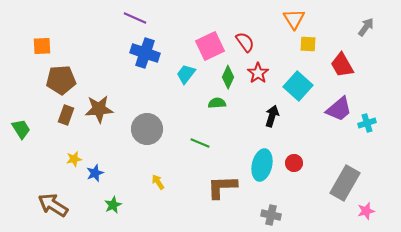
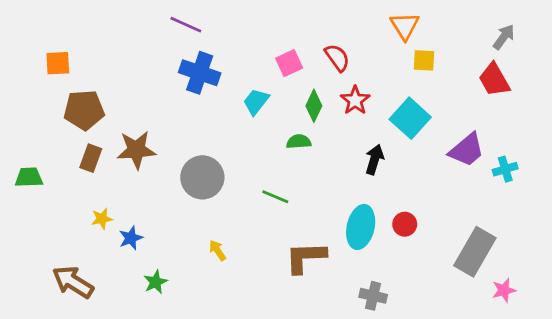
pink square: (210, 46) -> (289, 63), size x0.7
red trapezoid: (342, 65) -> (494, 80), moved
green trapezoid: (21, 129) -> (29, 177), turned -60

